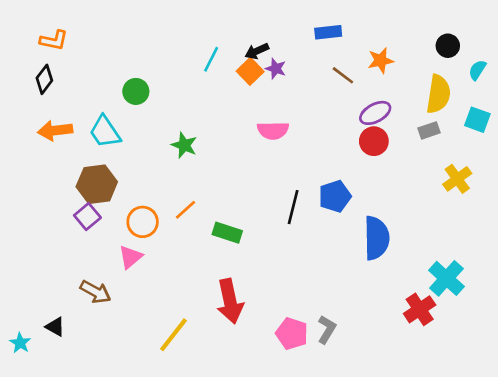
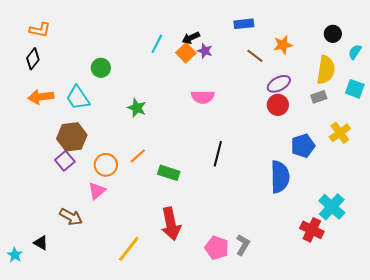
blue pentagon: (335, 196) -> (303, 146), moved
red cross: (420, 309) -> (312, 230), turned -30

